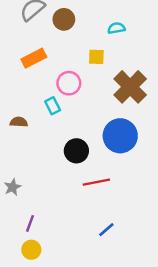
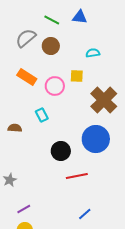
orange rectangle: (34, 58) -> (27, 77), turned 60
pink circle: (69, 83) -> (55, 86), moved
purple line: (30, 223) -> (24, 209), turned 40

